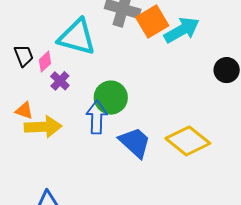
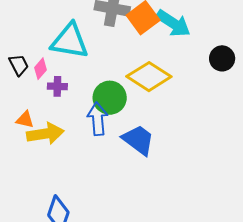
cyan arrow: (182, 30) -> (173, 23), turned 69
purple cross: (60, 81) -> (57, 86), turned -36
yellow diamond: (188, 141) -> (149, 77), moved

